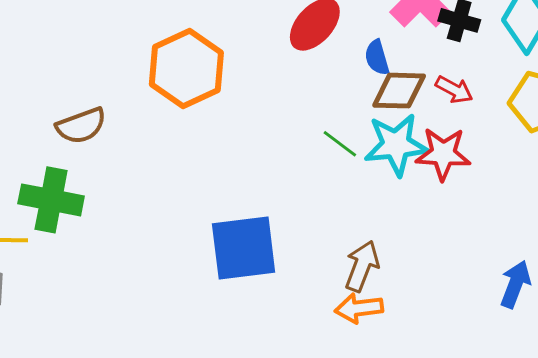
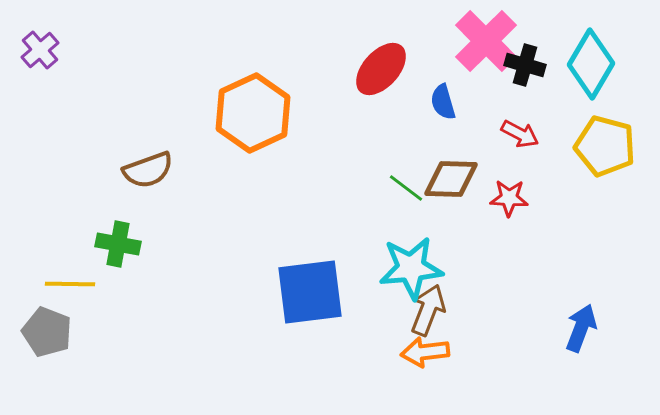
brown diamond: (399, 91) -> (451, 179), moved
cyan star: (396, 145) -> (411, 268), moved
red star: (443, 154) -> (509, 198), size x0.7
green cross: (51, 200) -> (118, 244), size x0.7

